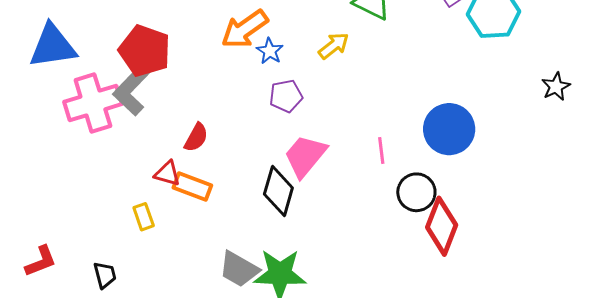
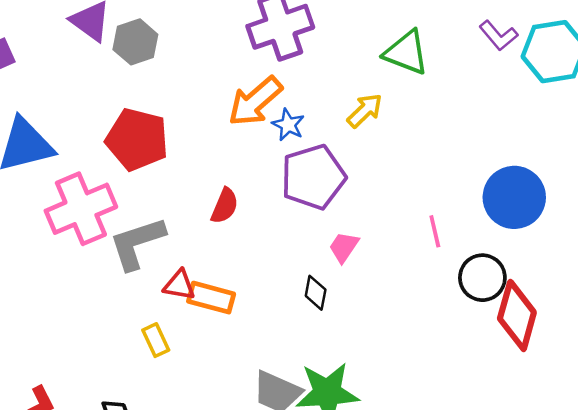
gray L-shape: (132, 90) -> (137, 243), moved, turned 34
purple pentagon: (286, 96) -> (313, 177), size x1.6
red semicircle: (196, 137) -> (225, 206), moved
pink trapezoid: (305, 156) -> (344, 247), size x0.6
black diamond: (278, 191) -> (316, 293), size x0.6

